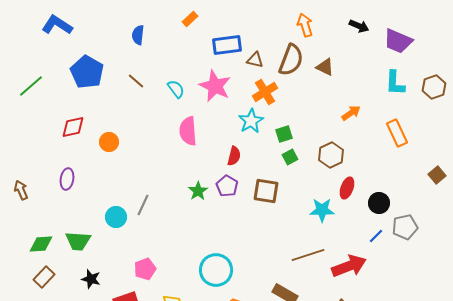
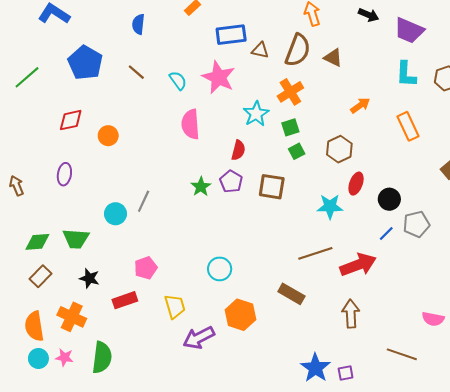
orange cross: (265, 92) -> (290, 92), moved
cyan circle: (216, 270) -> (220, 269), size x0.7

